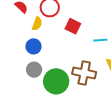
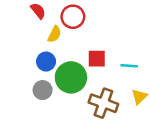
red square: (73, 26) -> (97, 59), moved, turned -35
green circle: (56, 81) -> (71, 77), moved

